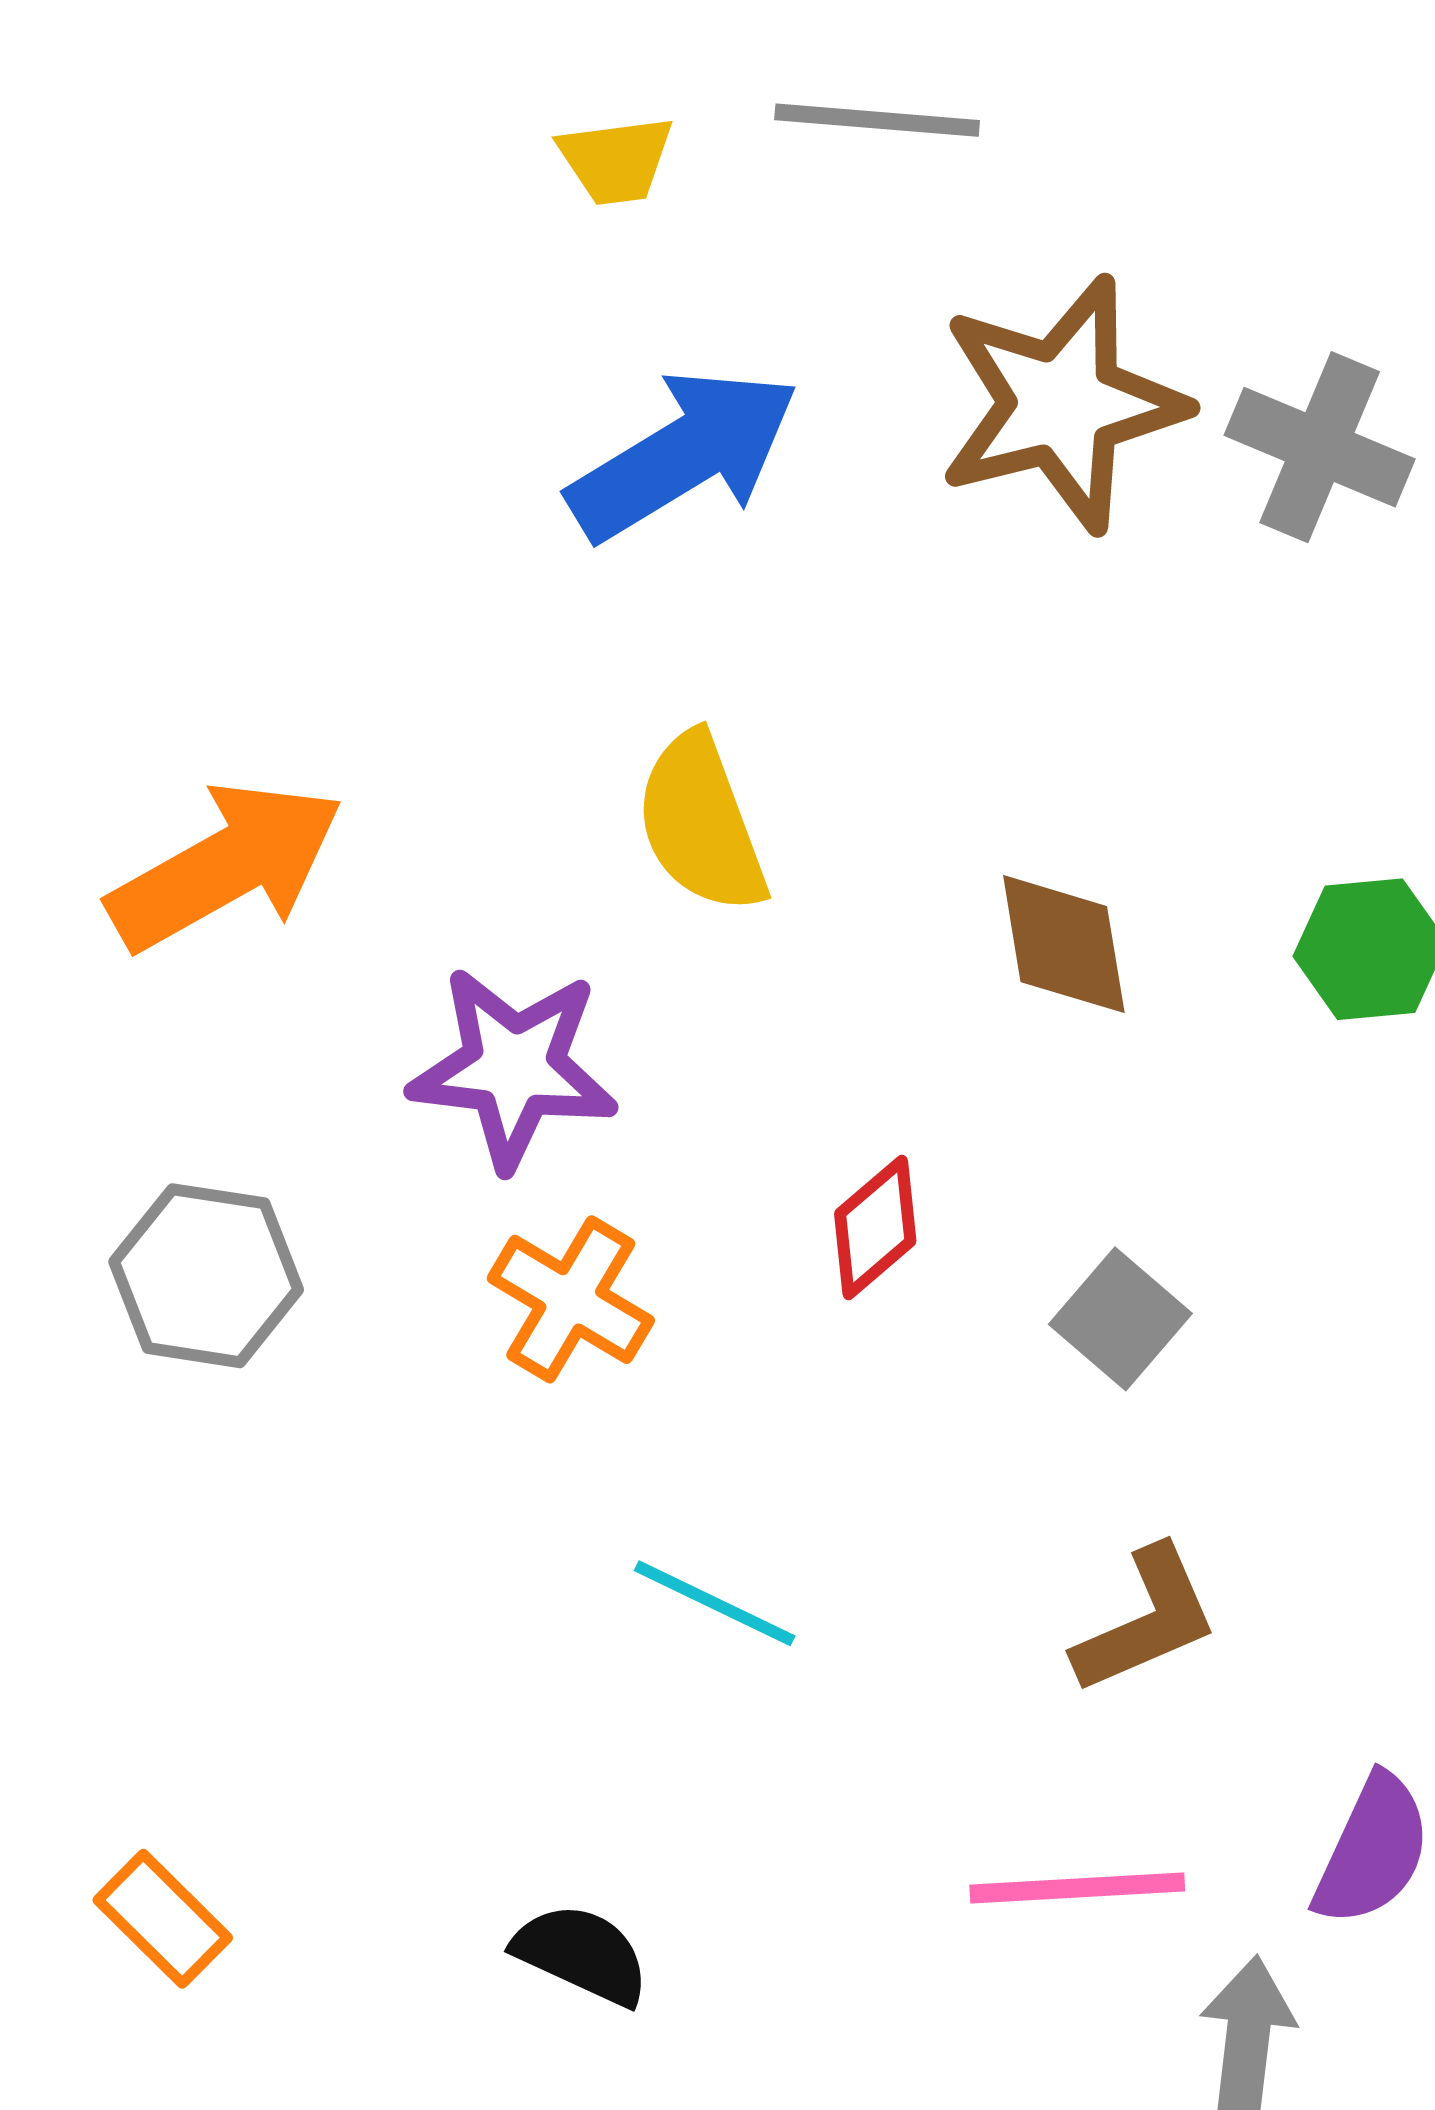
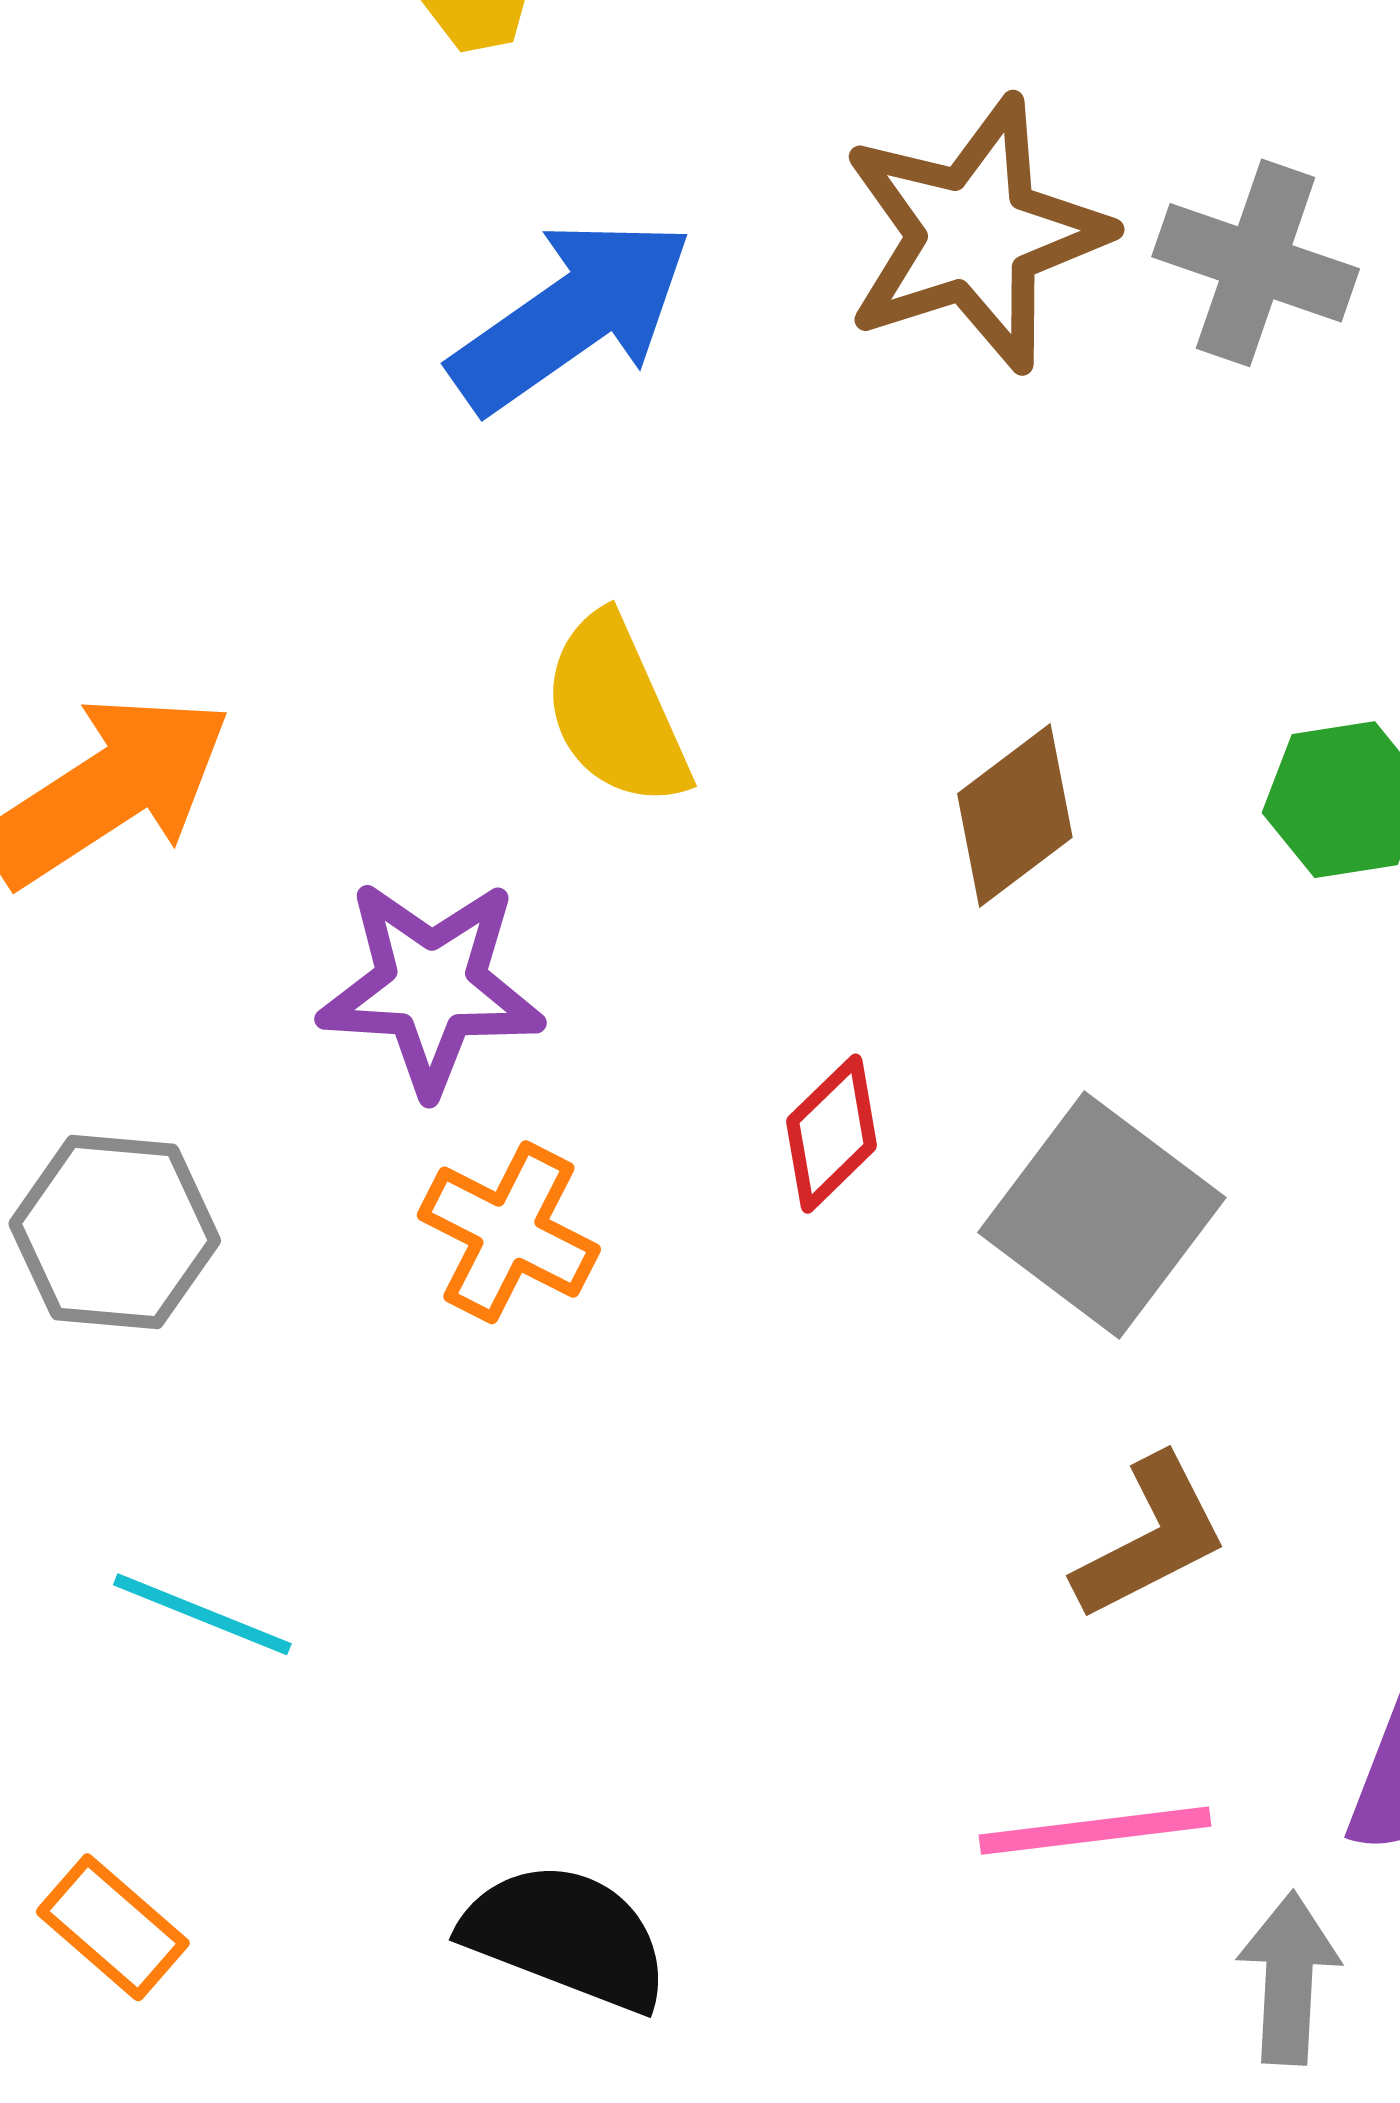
brown diamond: (1064, 944) -> (1015, 815), turned 66
gray square: (1120, 1319) -> (1102, 1215), size x1.6
cyan line: (715, 1603) -> (202, 1614), moved
black semicircle: (582, 1954) -> (566, 1936), size x1.4

